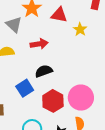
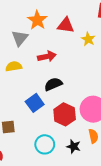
gray triangle: (14, 25) -> (20, 38), turned 30

